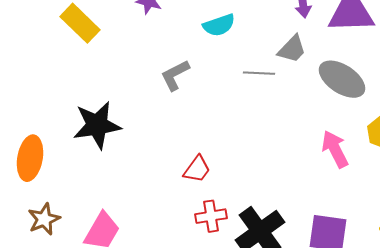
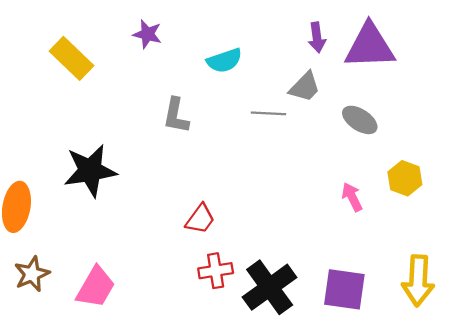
gray L-shape: (175, 75) -> (176, 116), turned -52
gray ellipse: (342, 79) -> (360, 120), size x0.7
pink arrow: (335, 149) -> (352, 197), size x0.7

